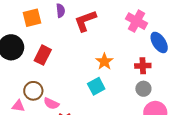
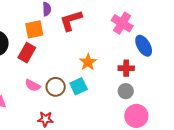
orange square: (32, 18) -> (34, 29), moved
brown circle: (33, 91) -> (56, 87), moved
pink semicircle: (51, 104) -> (33, 85), moved

